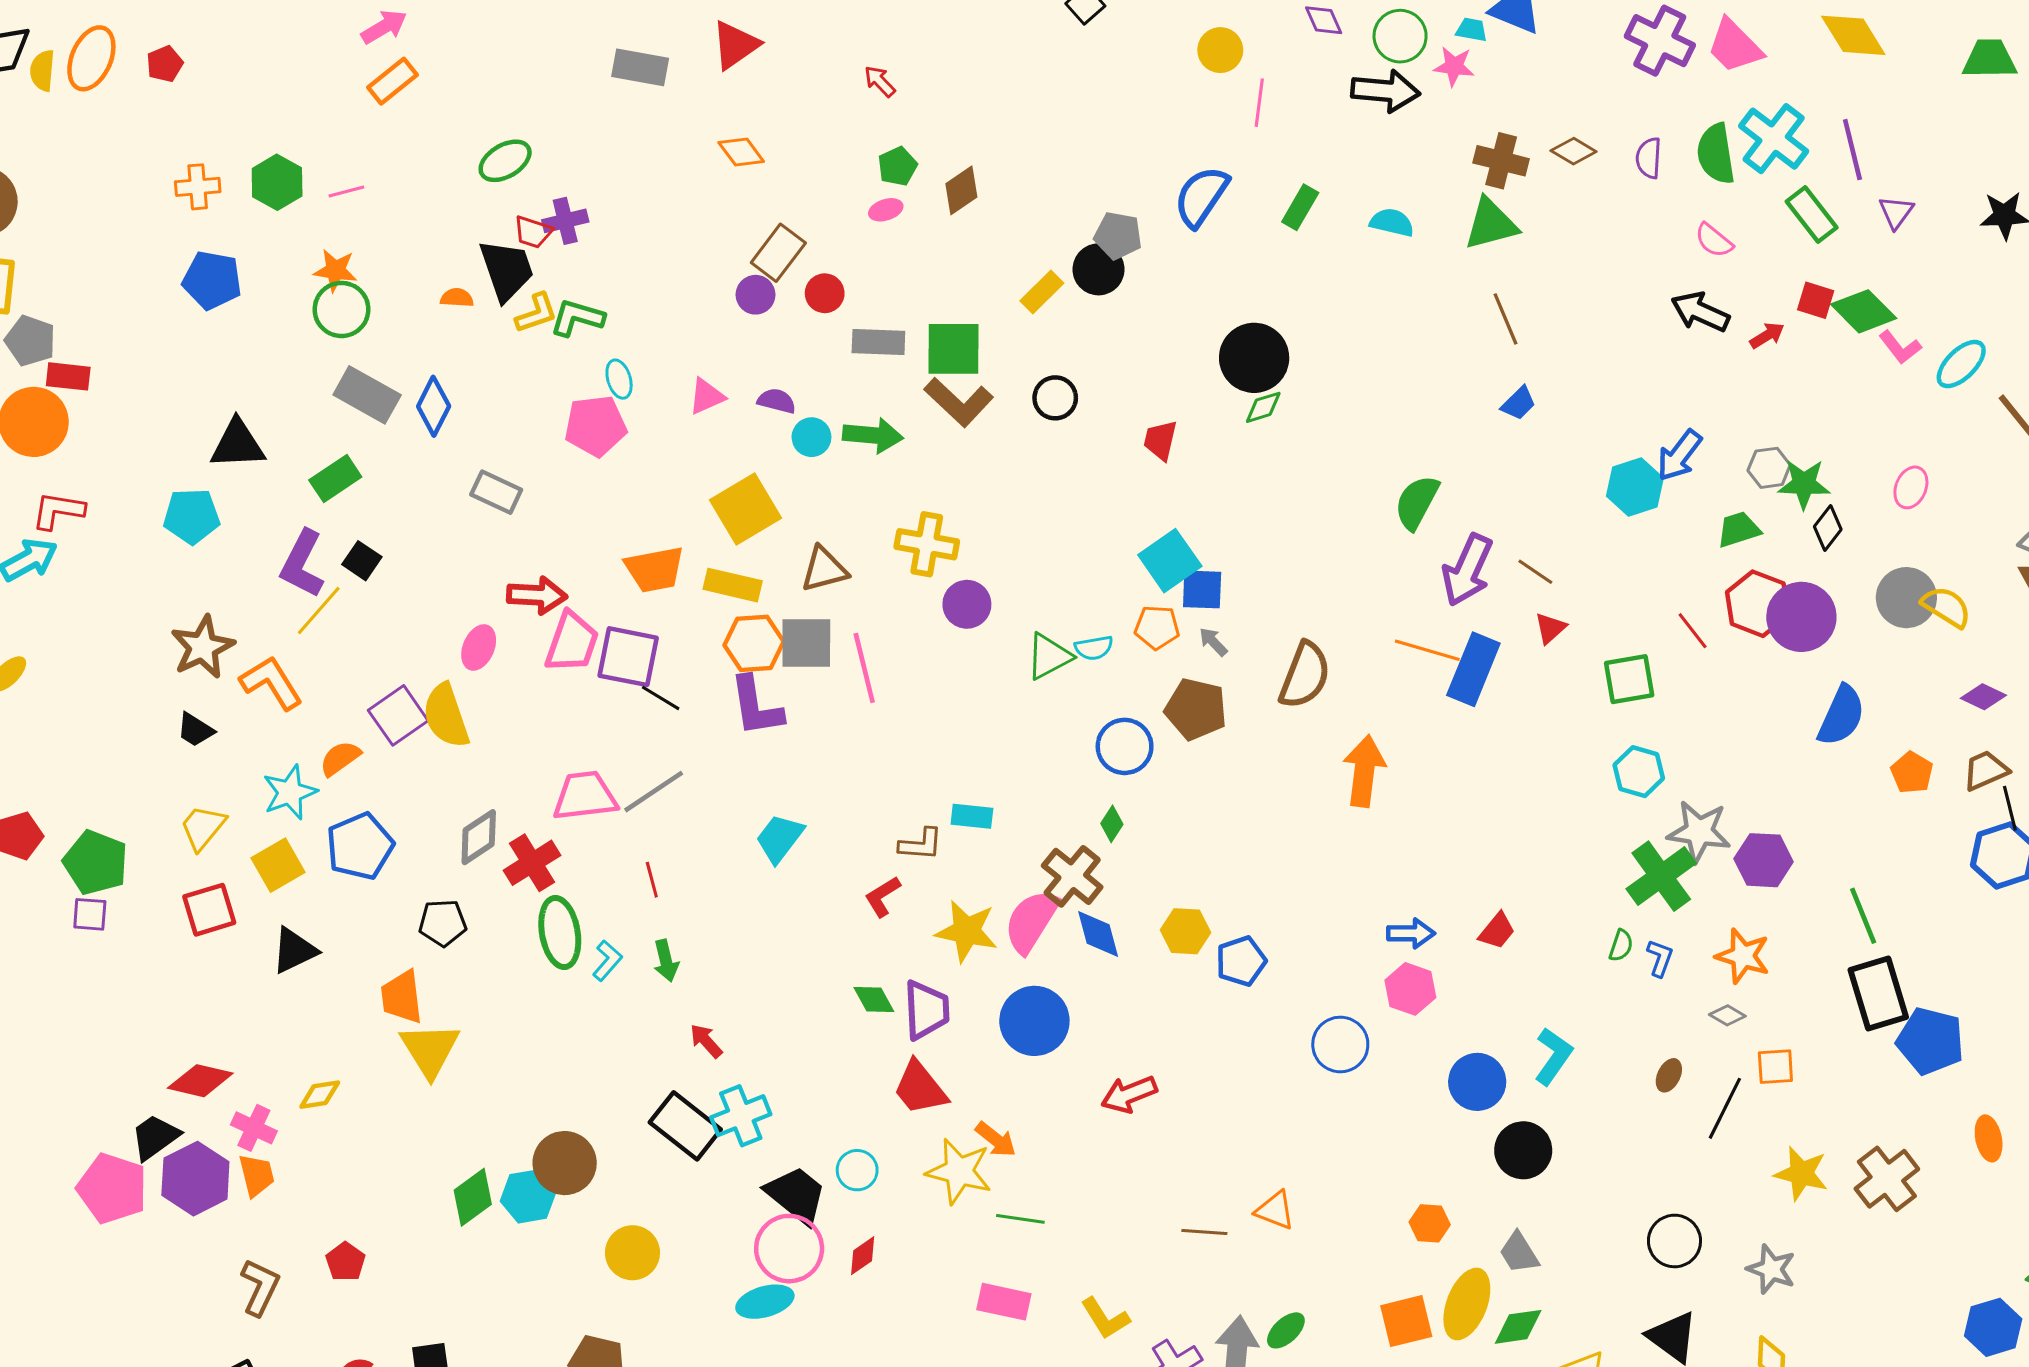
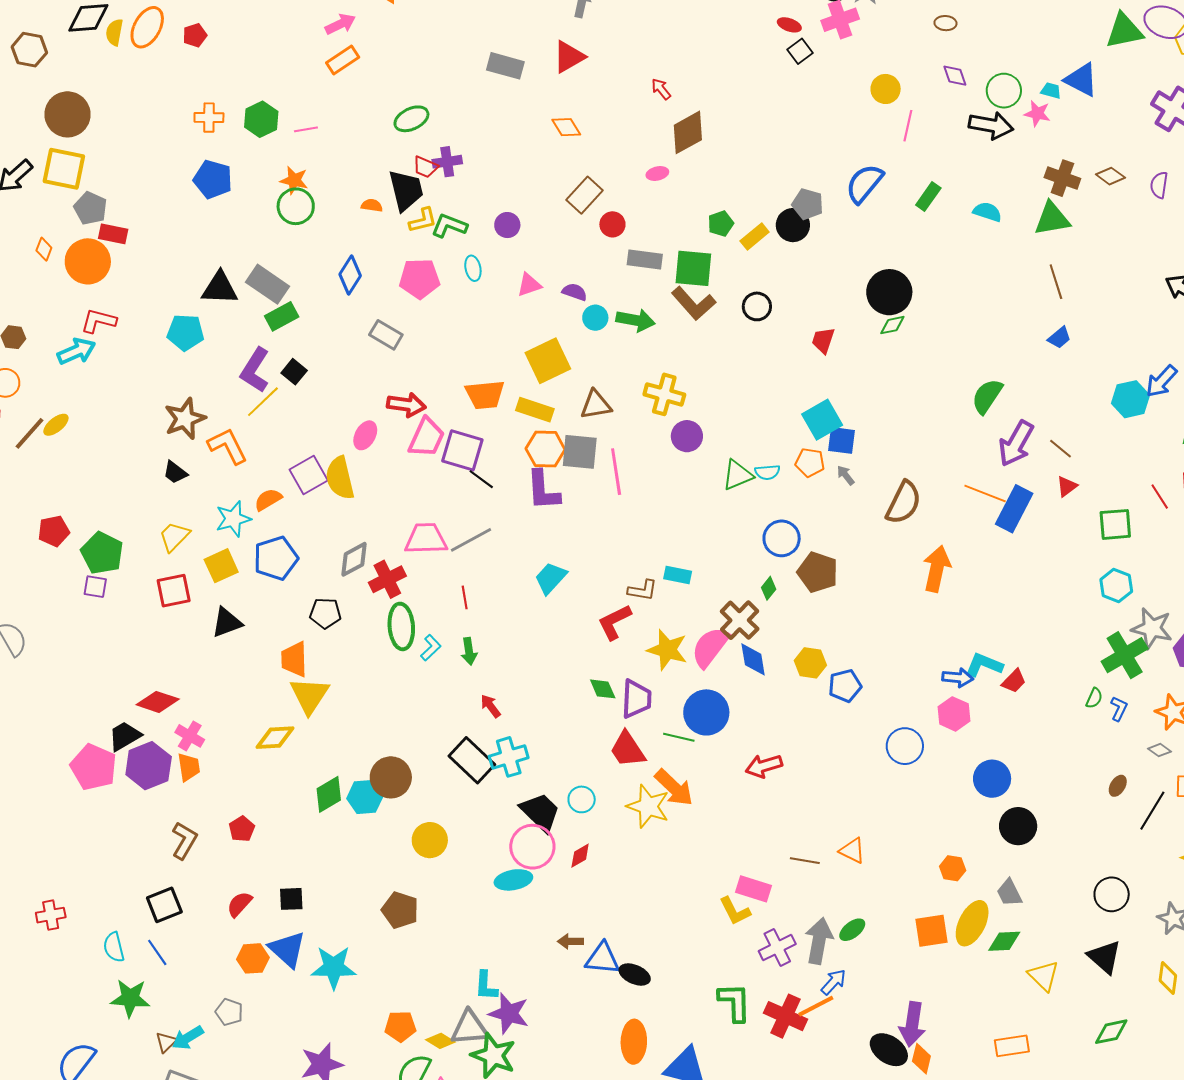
green pentagon: (898, 166) -> (721, 224), moved
brown diamond: (961, 190) -> (688, 132), moved, size x1.4
purple circle: (756, 295) -> (507, 225), moved
gray rectangle: (367, 395) -> (268, 284), moved
pink pentagon: (595, 426) -> (420, 279), moved
brown pentagon: (1196, 709) -> (818, 572), moved
red L-shape: (883, 896) -> (614, 622), size x1.4
cyan L-shape: (1553, 1056) -> (984, 665), moved, turned -108
yellow diamond: (320, 1095) -> (275, 738), moved, size x1.4
orange arrow: (996, 1139) -> (674, 788), size x1.5
green line: (1020, 1219) -> (679, 737), moved
pink rectangle: (1004, 1302) -> (753, 889), moved

